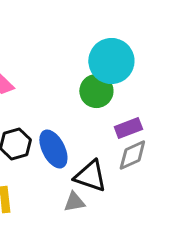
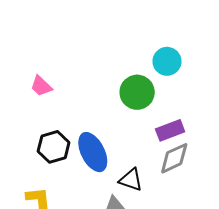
cyan circle: (111, 61) -> (167, 61), moved, size x0.6
black triangle: (90, 176) -> (131, 180), size x0.7

